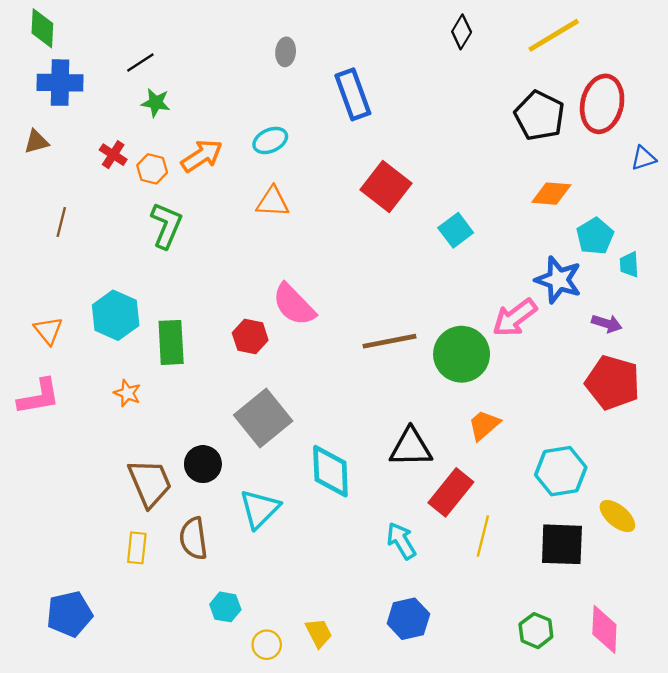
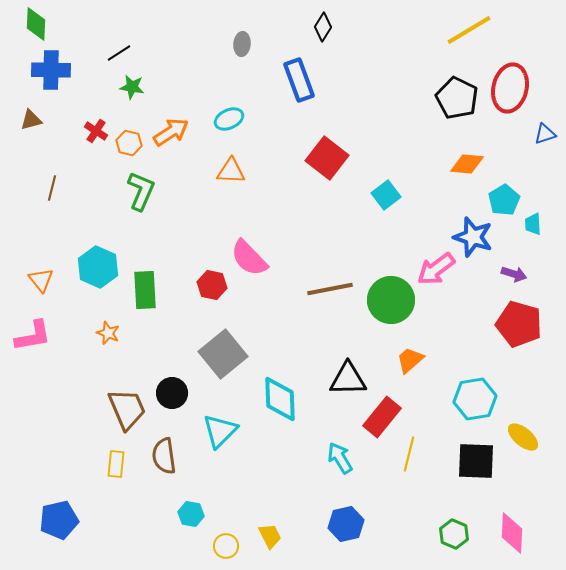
black diamond: (462, 32) -> (323, 27), moved

